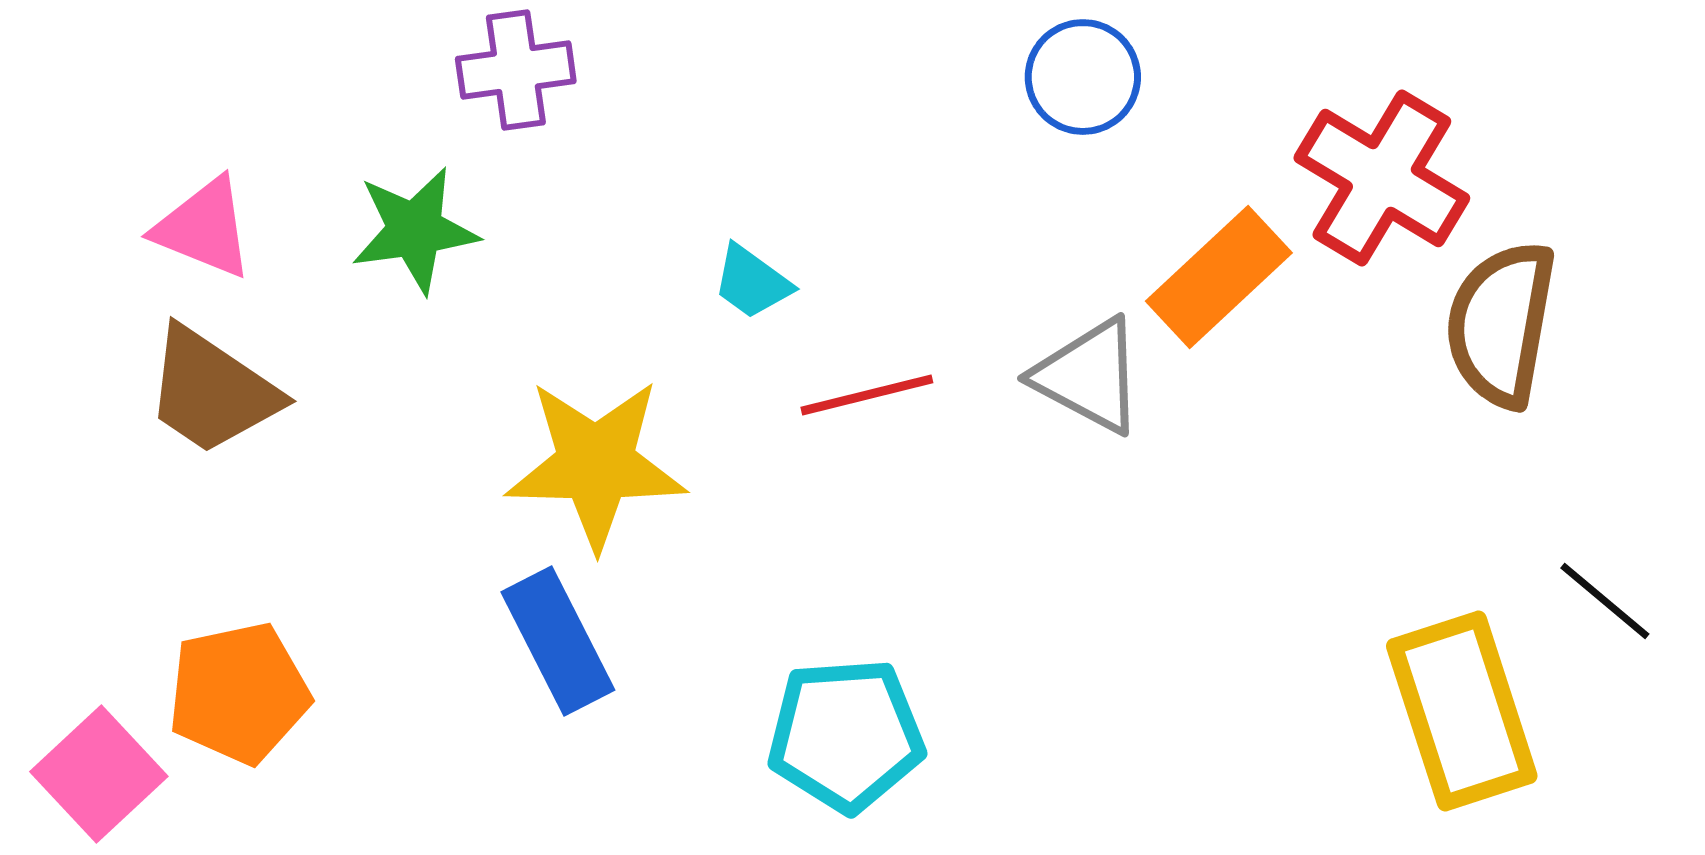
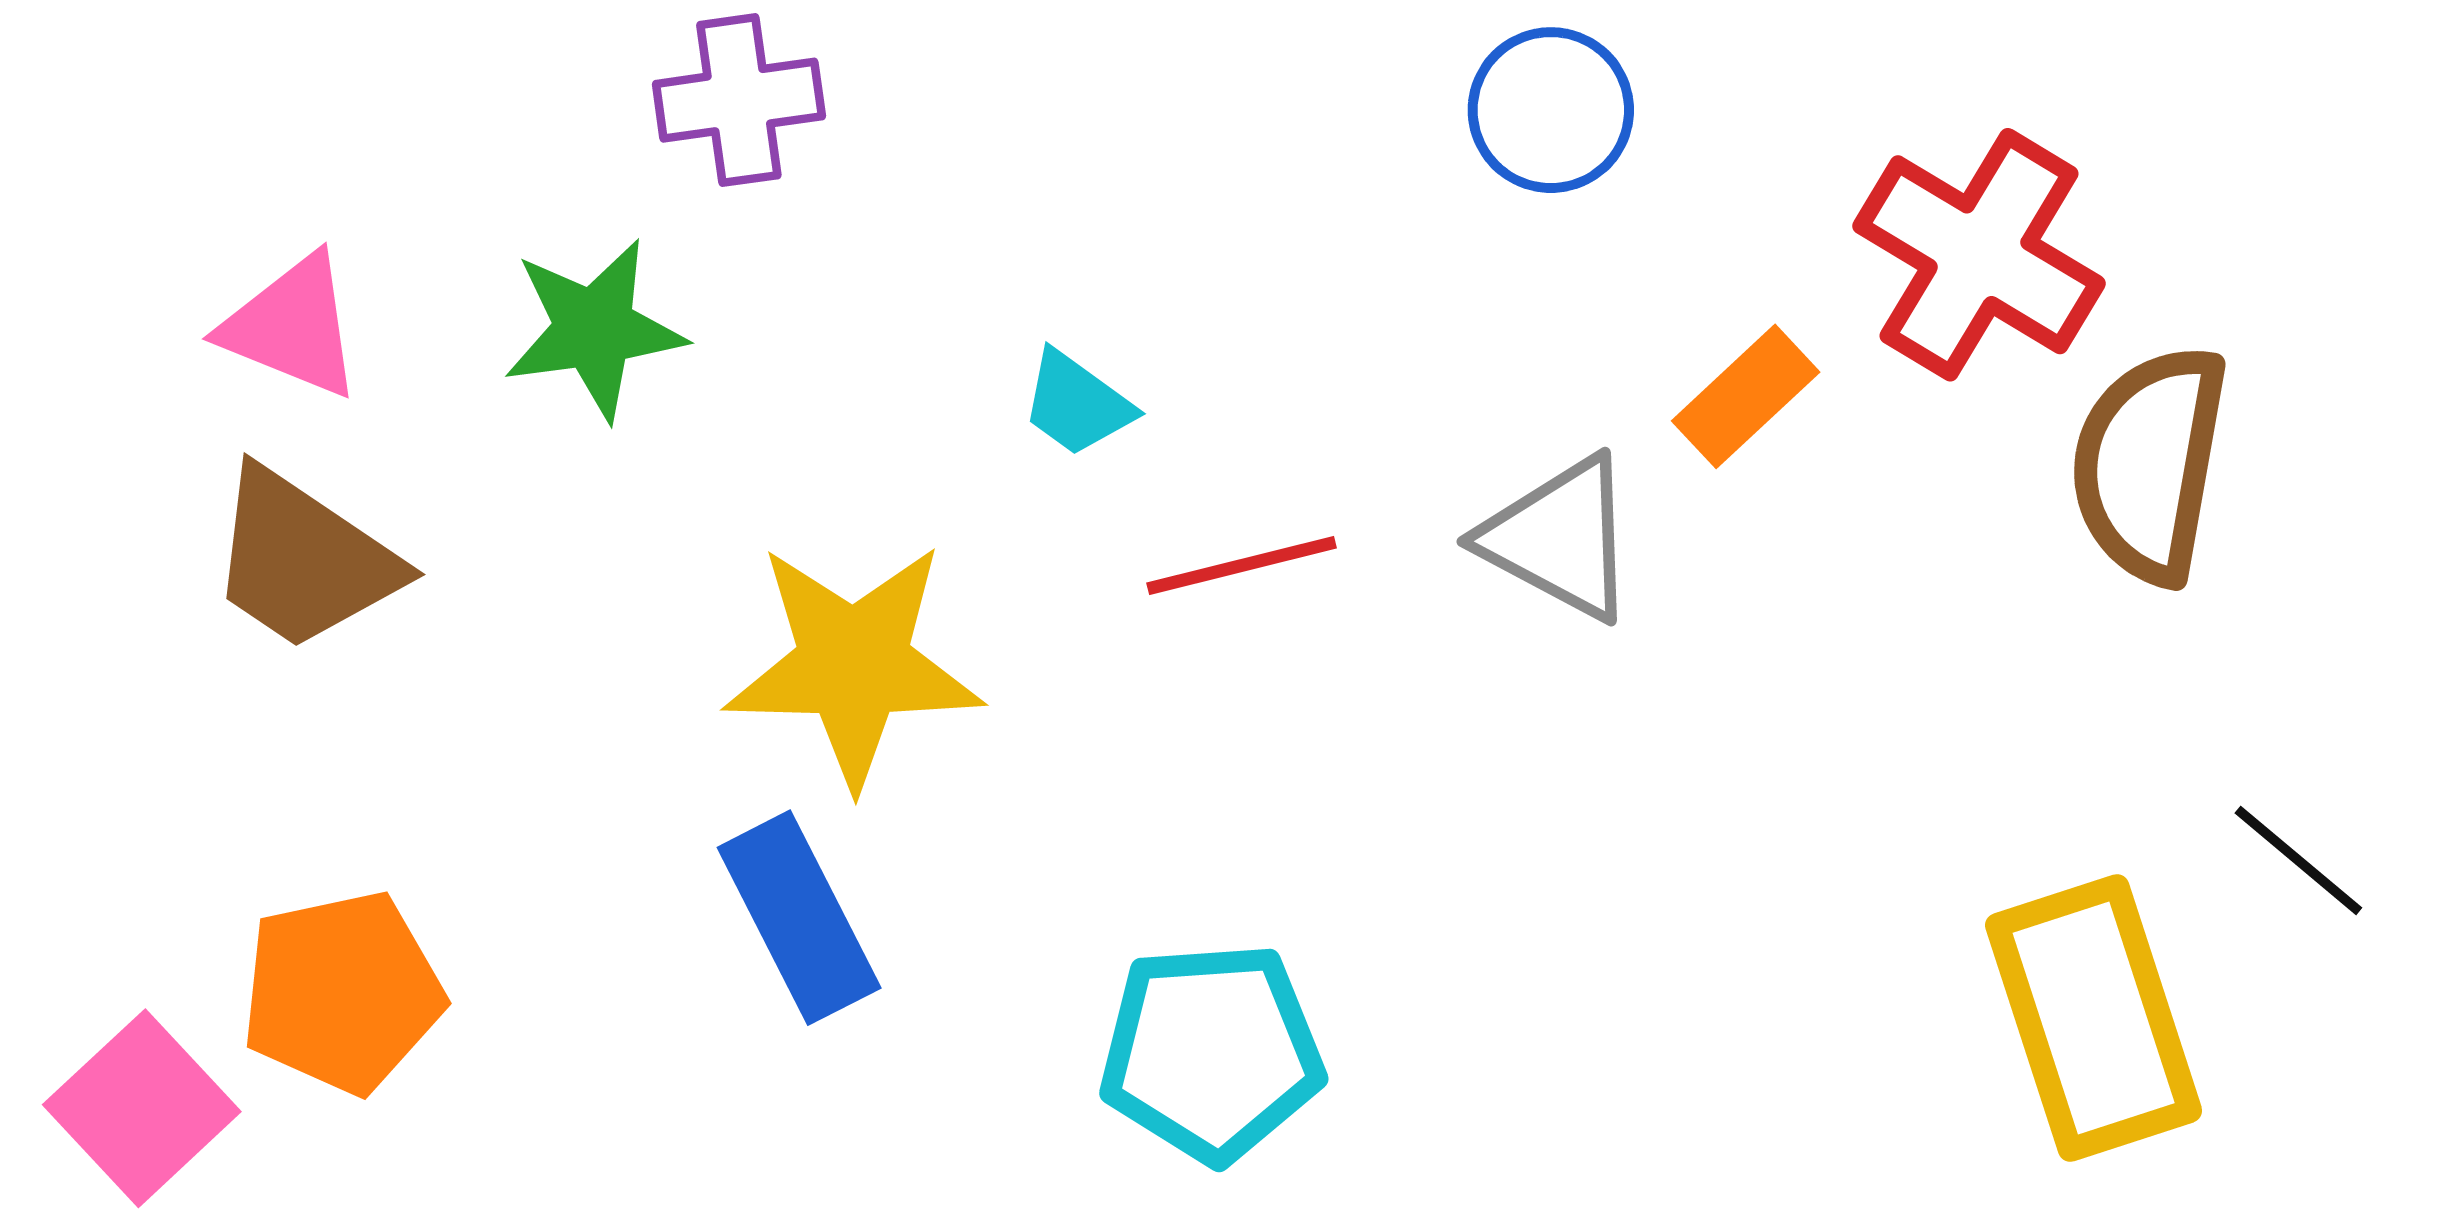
orange rectangle: (1219, 277) -> (1746, 396), size x0.7

